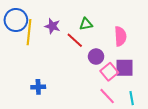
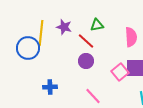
blue circle: (16, 20) -> (28, 48), moved
purple circle: (96, 57) -> (86, 61), moved
pink line: (107, 96) -> (93, 96), moved

